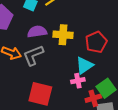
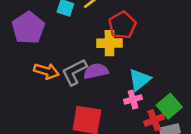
purple semicircle: (37, 32) -> (96, 71), moved
red pentagon: (96, 42) -> (122, 25), moved

